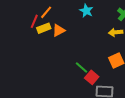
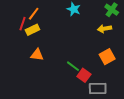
orange triangle: (59, 30) -> (37, 55), moved, turned 40

